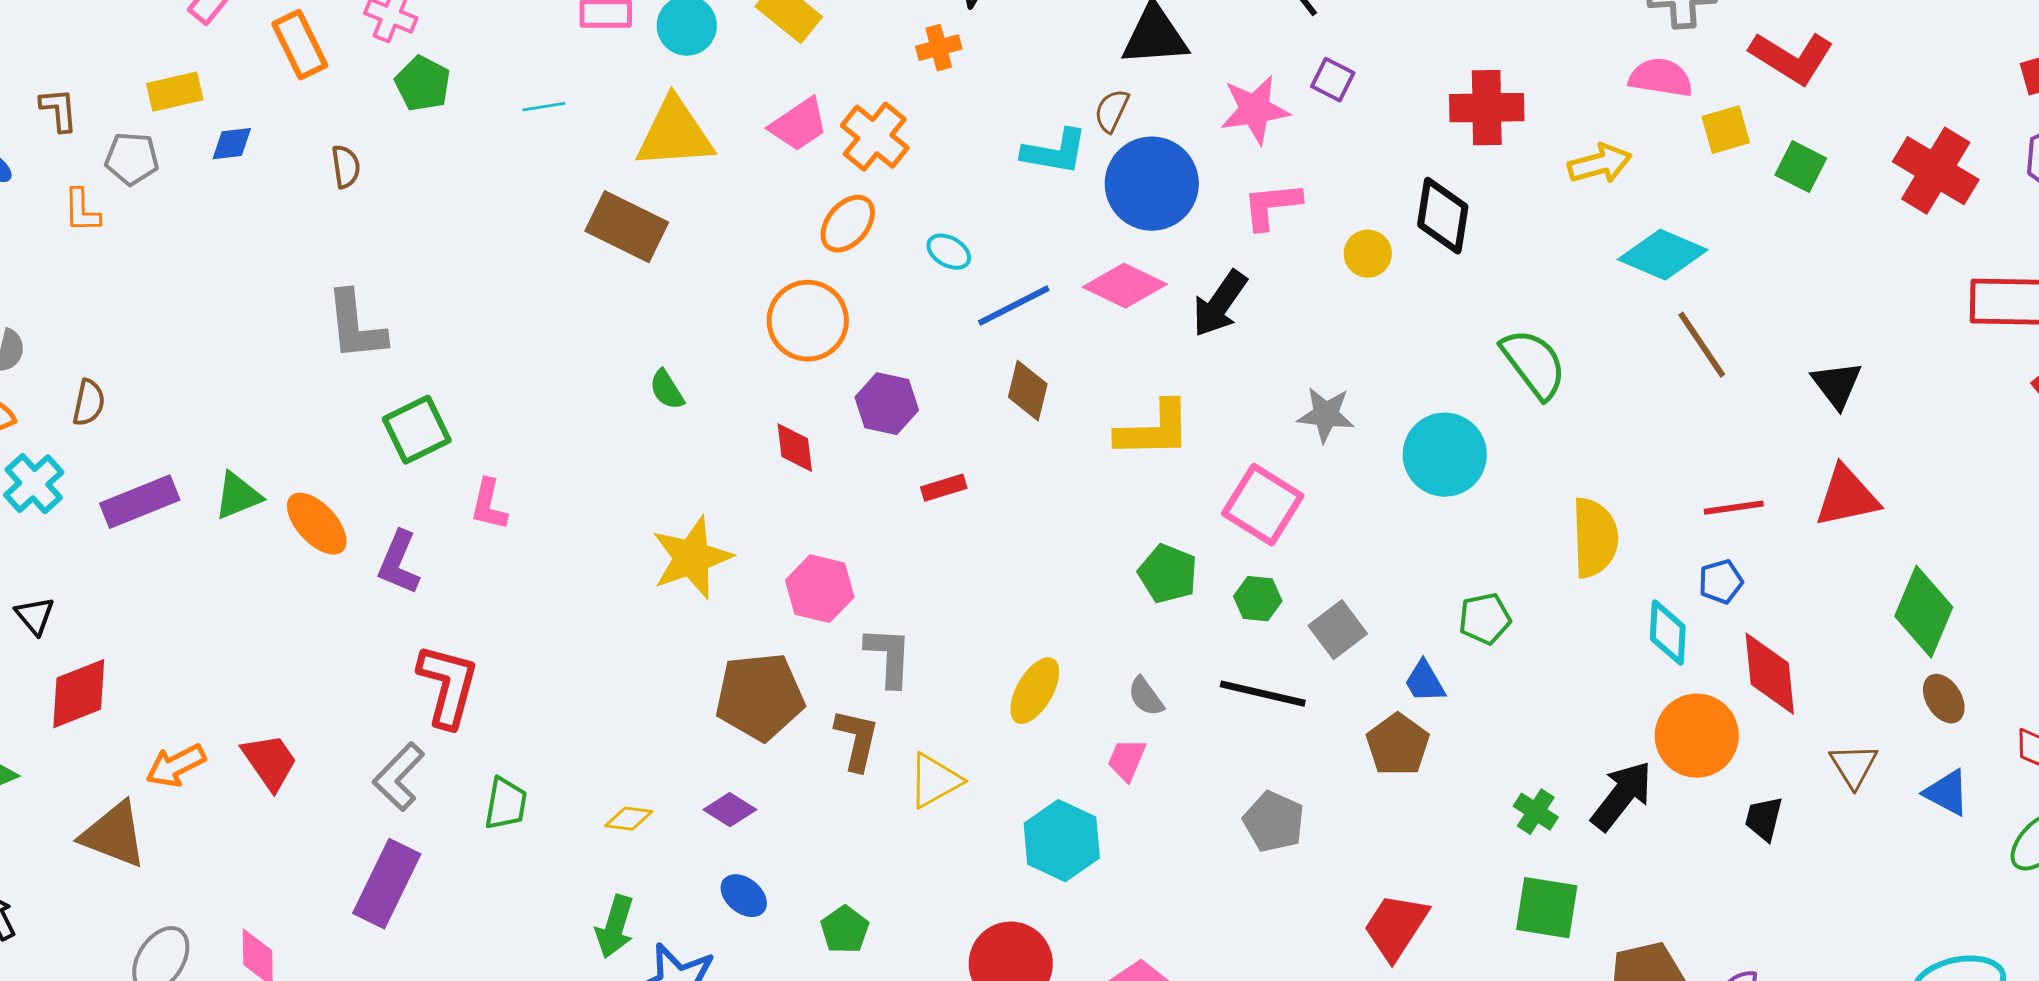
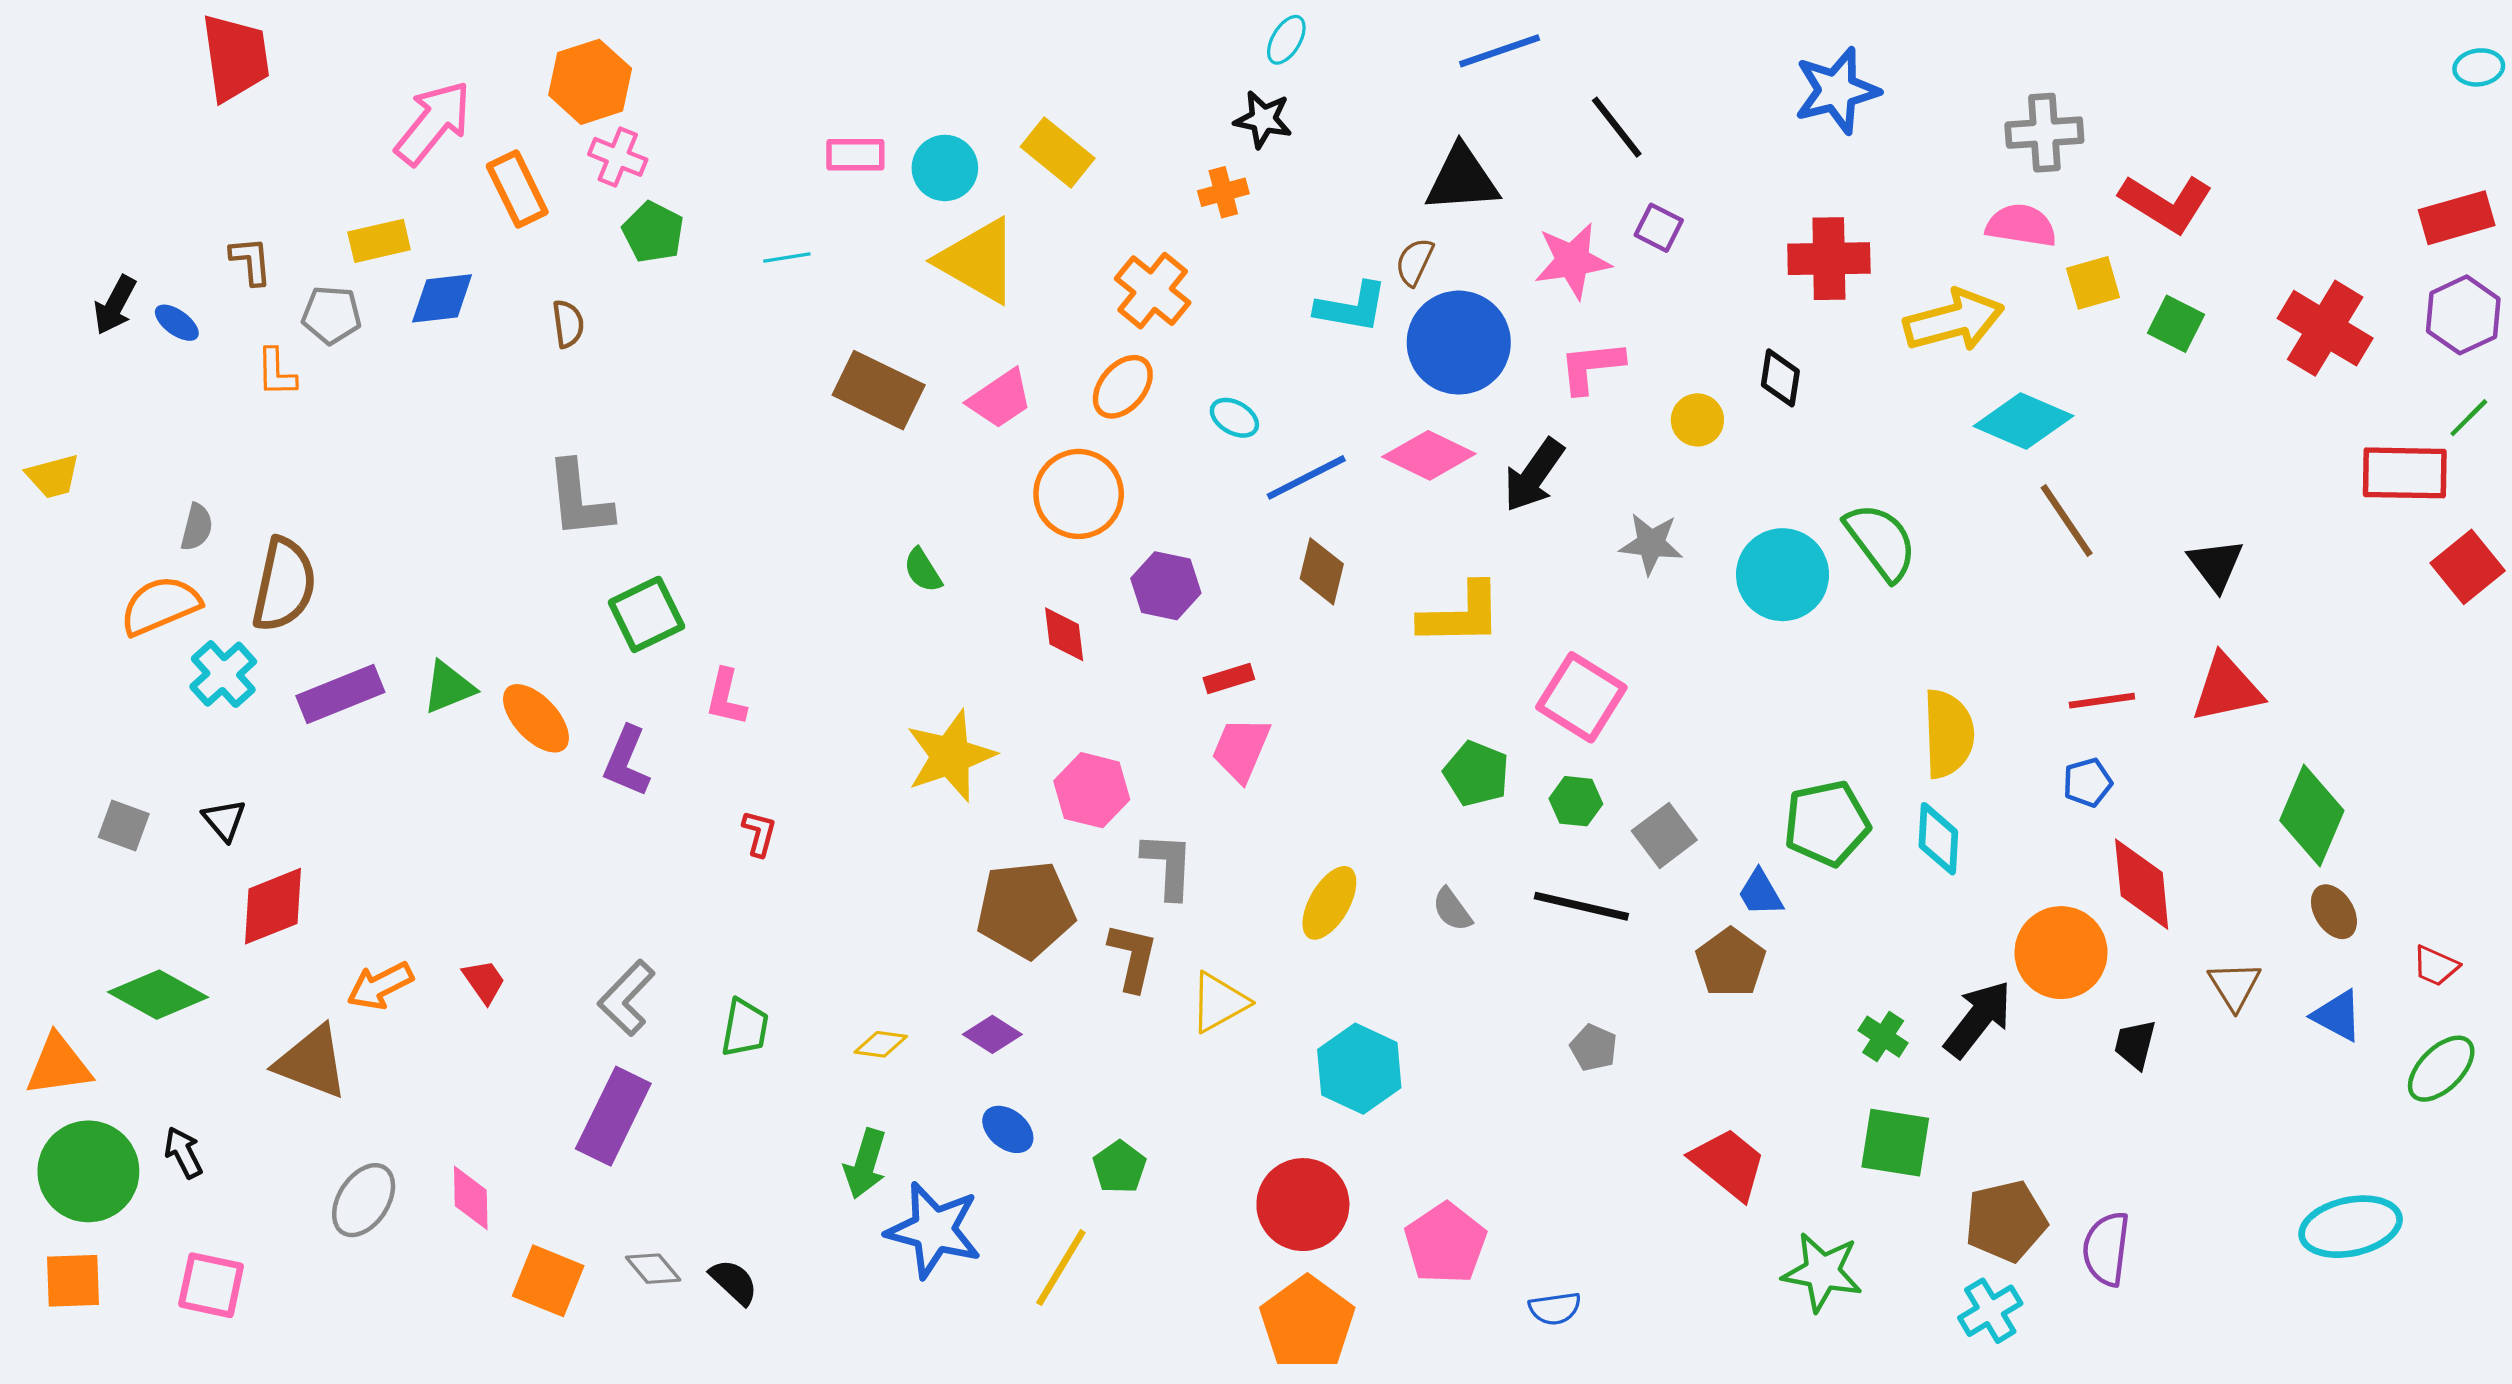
pink trapezoid: (799, 125) -> (1000, 399), moved
yellow triangle: (675, 134) -> (978, 261), moved, turned 34
blue diamond: (232, 144) -> (442, 298), size x1.4
yellow arrow: (1600, 164) -> (1954, 320), size x1.4
black diamond: (1443, 216) -> (1780, 378), size x0.7
brown semicircle: (89, 403) -> (284, 585), size x1.8
gray star: (1326, 415) -> (1651, 544), moved
cyan circle: (1445, 455) -> (1783, 575), moved
green pentagon: (1485, 619) -> (1827, 823), size x1.5
cyan diamond: (1668, 633) -> (1938, 839), moved
red L-shape: (448, 686) -> (759, 833), moved, size x0.5
pink trapezoid: (1127, 760) -> (1241, 749), moved, size x1.4
red trapezoid: (270, 762) -> (484, 981), size x0.7
gray pentagon: (1274, 822) -> (1594, 1048), size x0.7
red trapezoid: (1396, 927) -> (1728, 1164), turned 96

